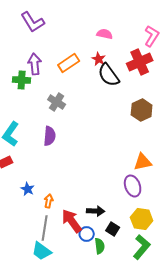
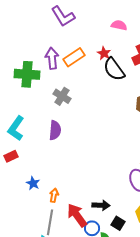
purple L-shape: (33, 22) -> (63, 16), moved
pink semicircle: (105, 34) -> (119, 25), moved
purple arrow: (35, 64) -> (52, 58), moved
green cross: (22, 80) -> (27, 74), size x1.4

